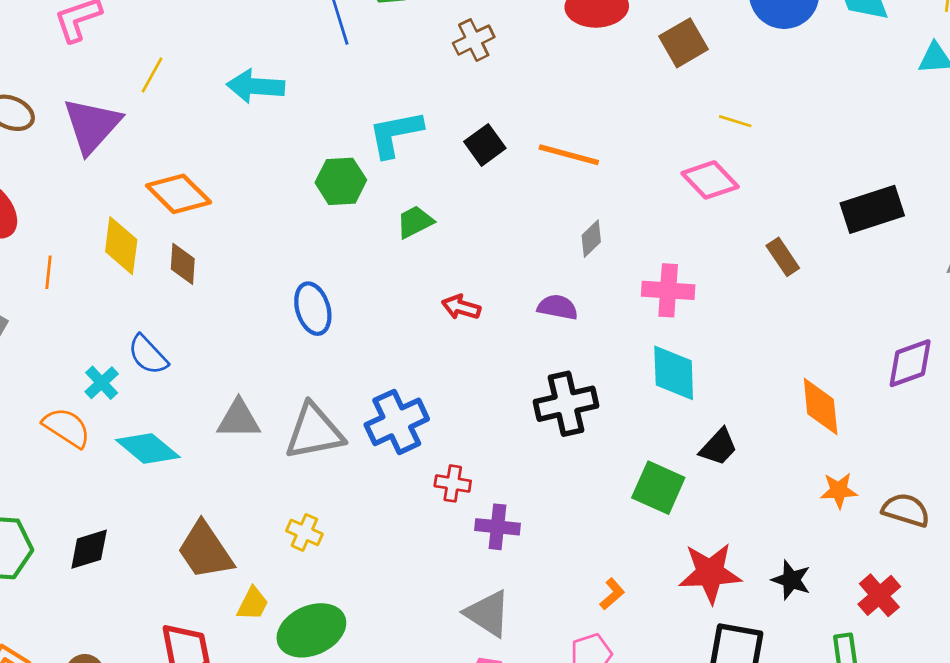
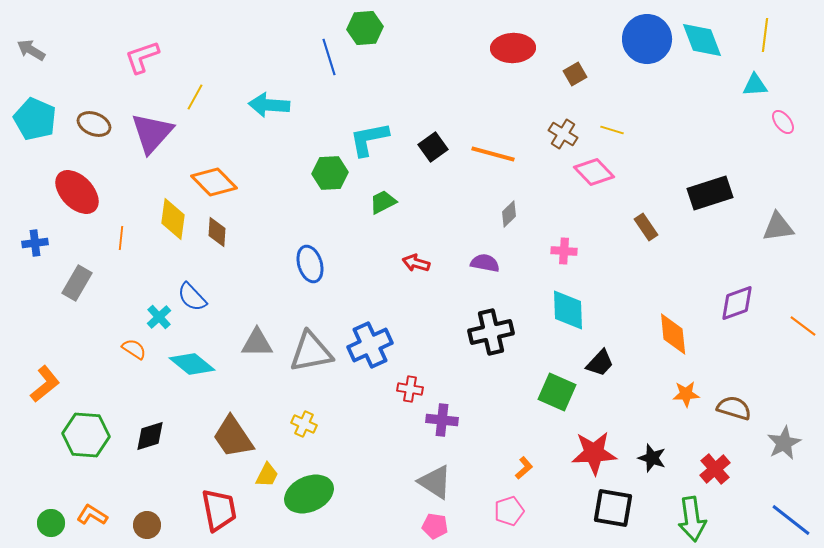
brown cross: (474, 40) -> (563, 134), moved, turned -32
brown square: (683, 43) -> (575, 74), size x0.7
pink cross: (668, 290) -> (564, 251), size x0.7
orange semicircle: (67, 428) -> (134, 349), size x0.7

